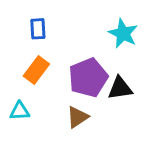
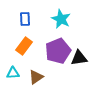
cyan star: (123, 33) -> (61, 19), moved
brown triangle: (77, 117) -> (36, 77), moved

